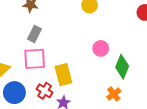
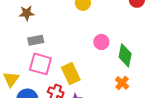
gray rectangle: (34, 34) -> (36, 40), turned 63
pink square: (35, 59) -> (40, 64), turned 30

